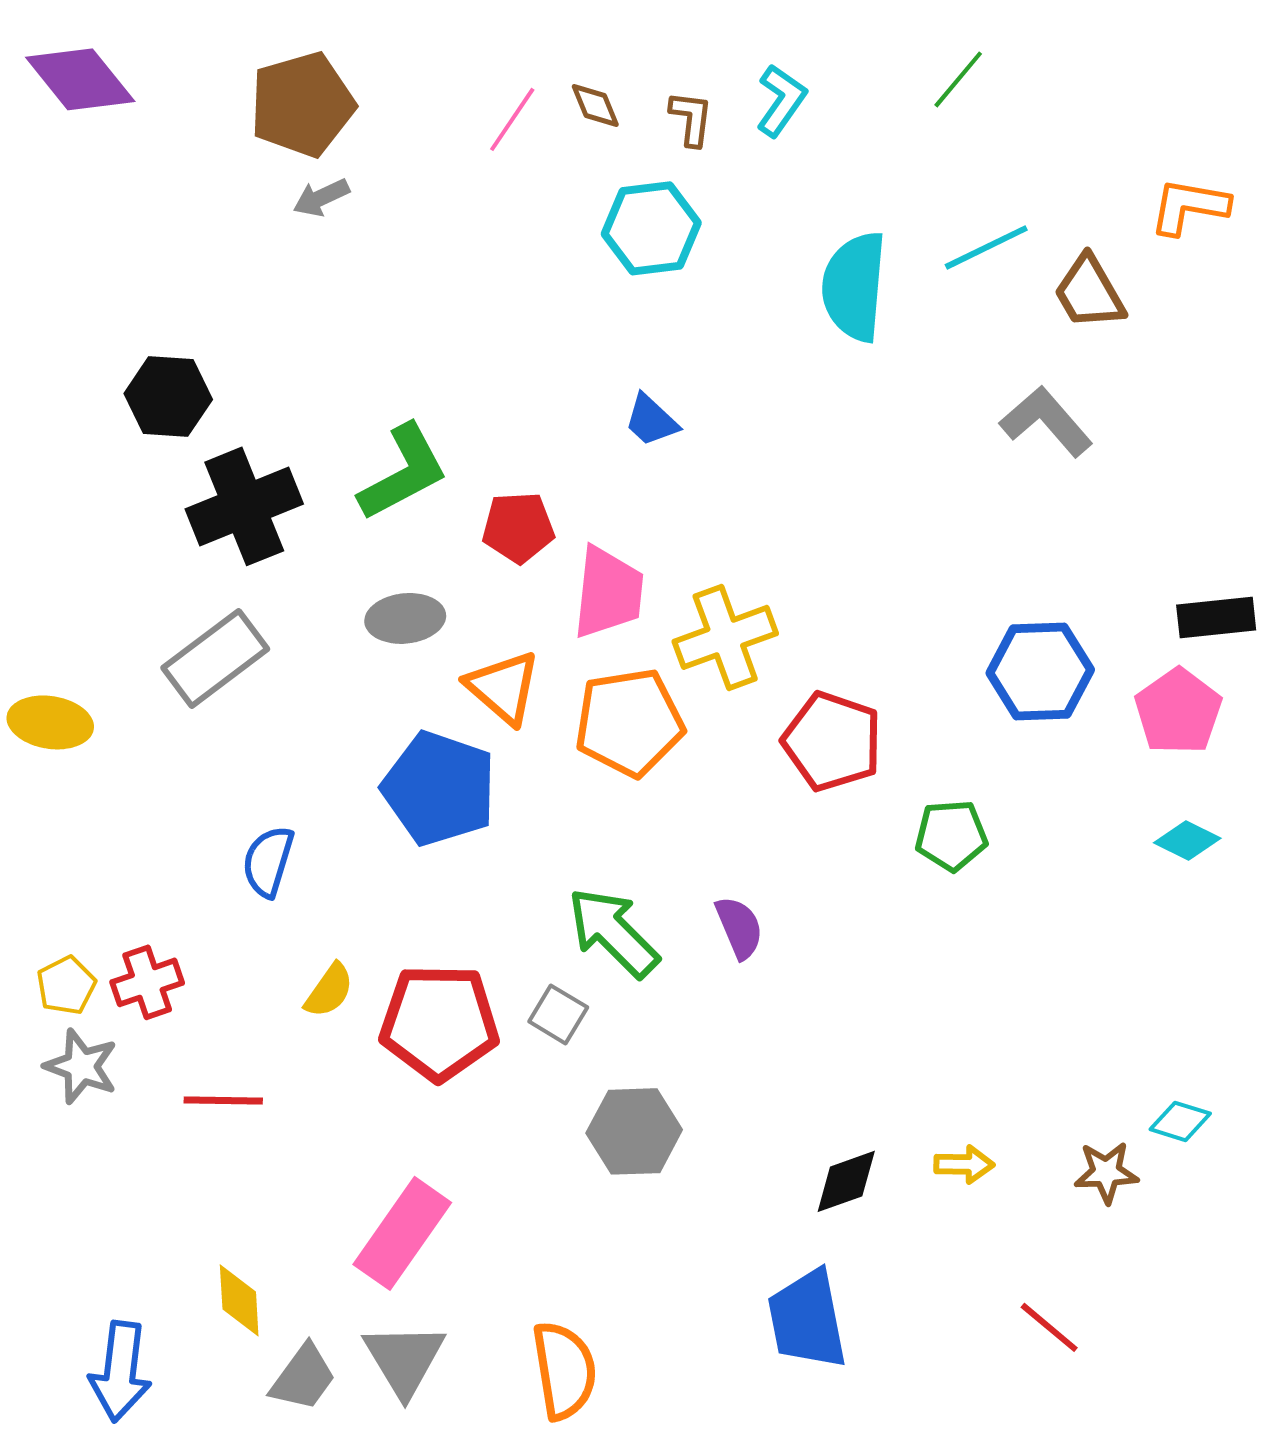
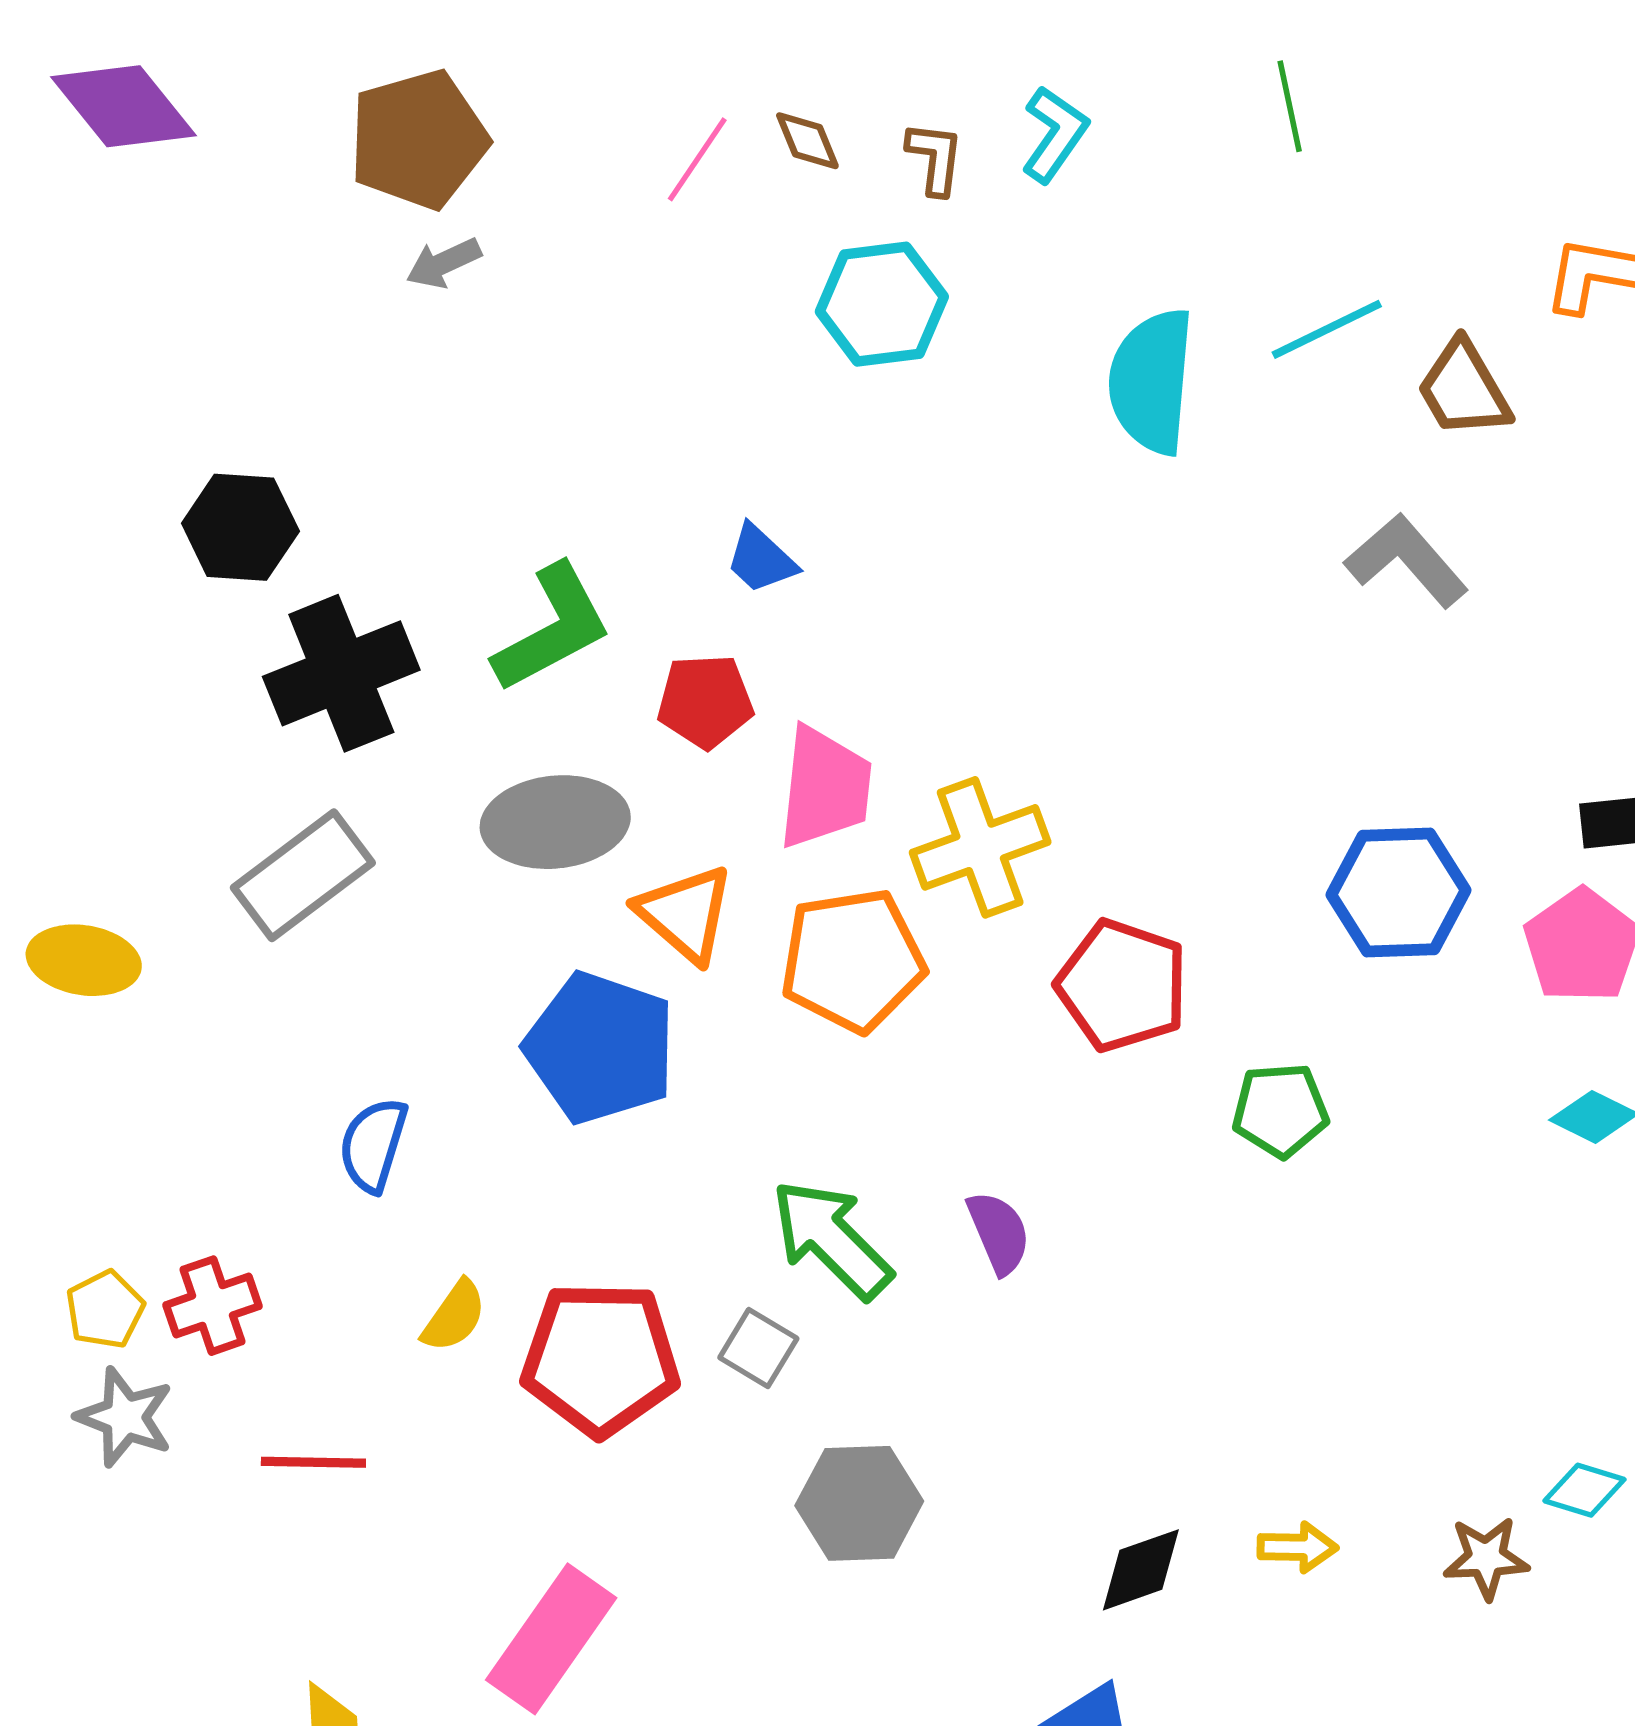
green line: (958, 79) -> (1290, 106), turned -52
blue trapezoid: (651, 420) -> (761, 559), moved
gray ellipse: (405, 618) -> (555, 822), size x1.4

